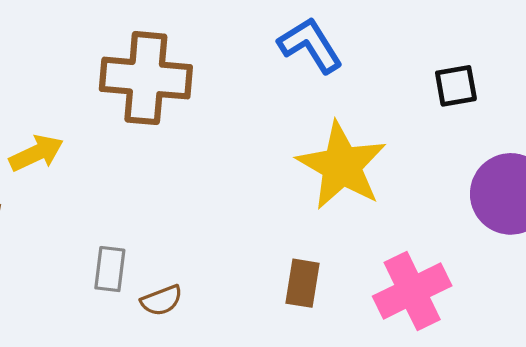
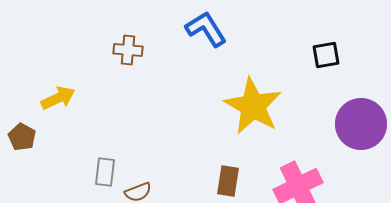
blue L-shape: (310, 45) -> (206, 29), moved
brown cross: (146, 78) -> (128, 50), size x0.5

